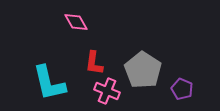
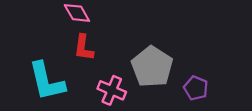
red L-shape: (94, 63) -> (84, 48), moved

